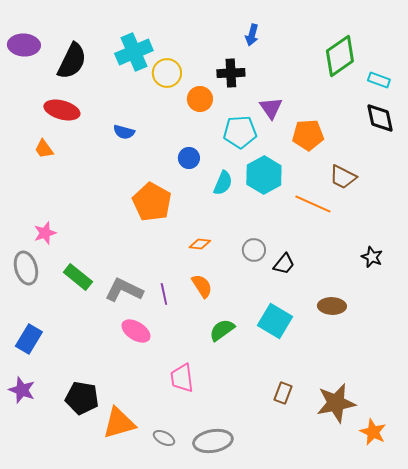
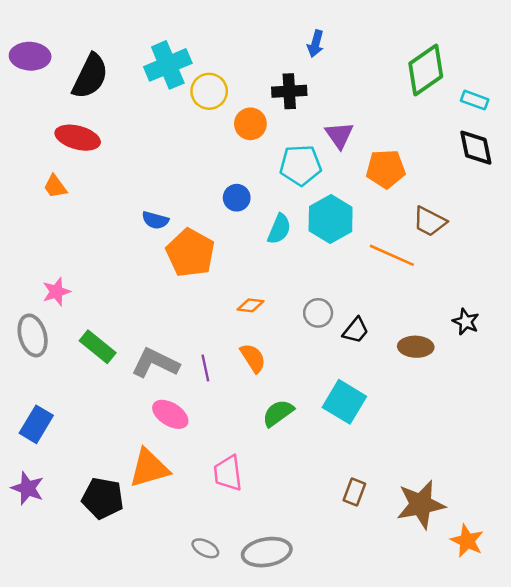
blue semicircle: (124, 132) -> (155, 220), moved
brown ellipse: (332, 306) -> (416, 347), moved
orange triangle: (119, 423) -> (149, 468), moved

